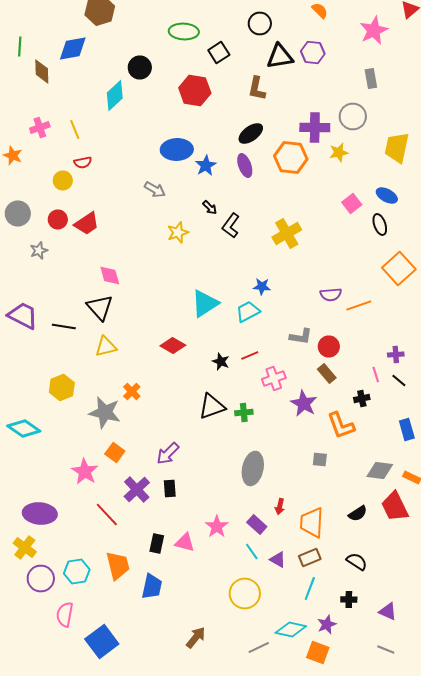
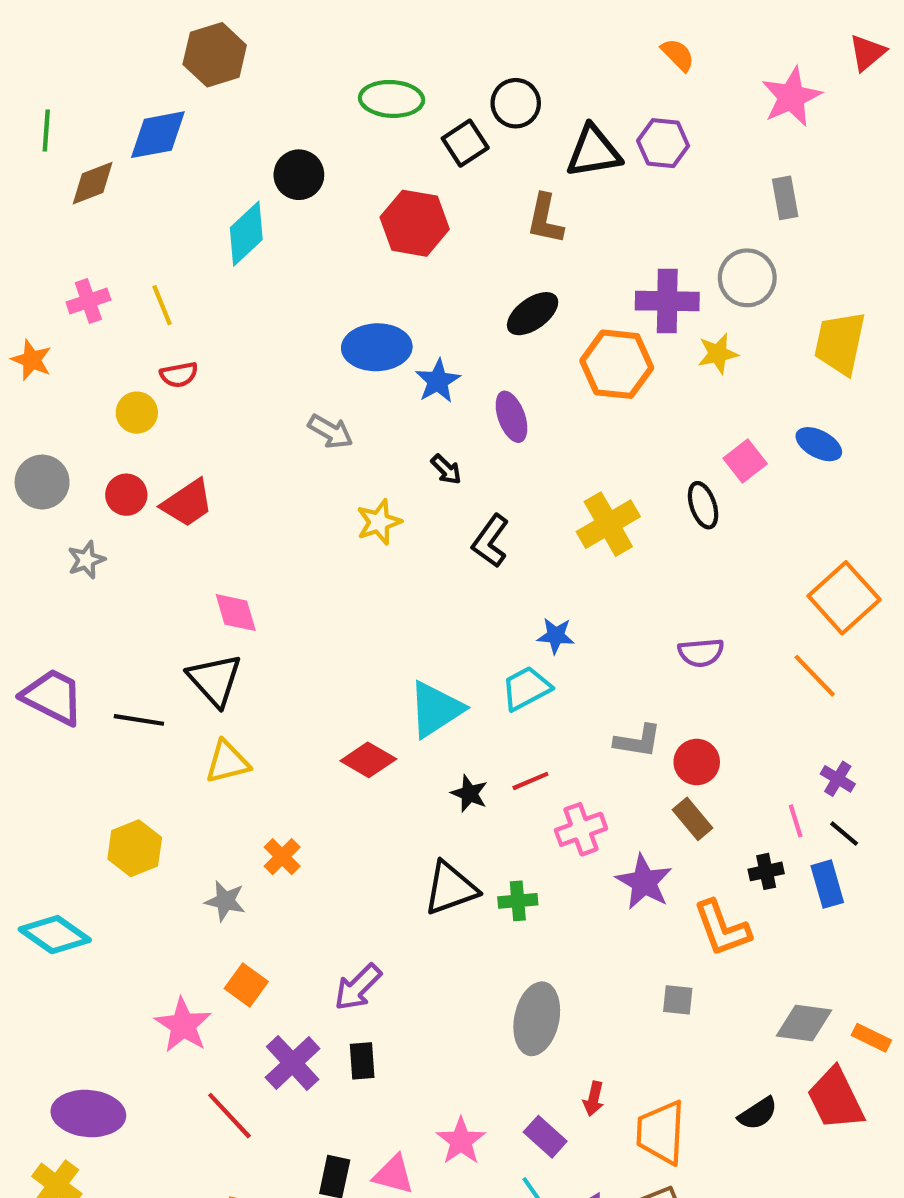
black circle: (260, 24) -> (516, 103), moved
brown diamond: (42, 72) -> (93, 183), turned 70
purple ellipse: (245, 166) -> (511, 417), moved
black ellipse: (380, 224) -> (703, 505), moved
black L-shape: (231, 226) -> (490, 541), moved
cyan triangle: (205, 304) -> (436, 709), moved
orange line: (359, 306) -> (815, 676), moved, turned 65
purple cross: (396, 354) -> (838, 779), turned 35
gray star: (105, 412) -> (225, 901), size x0.6
blue rectangle: (407, 430) -> (827, 884), moved

